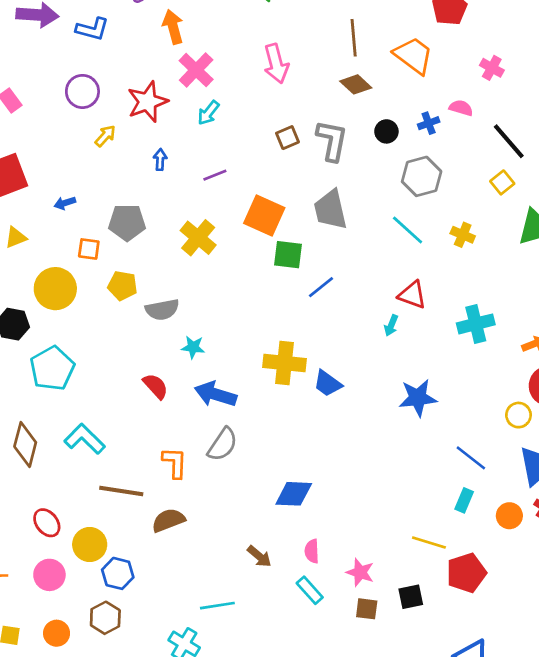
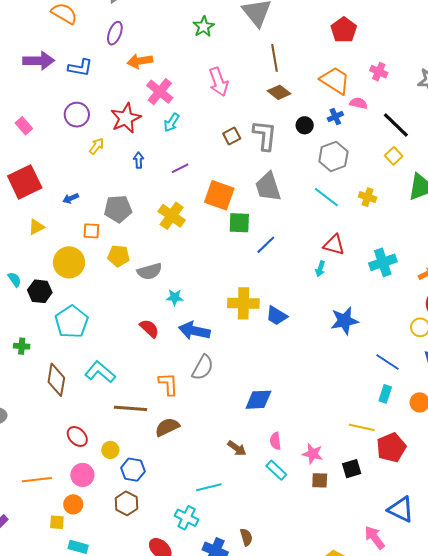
orange arrow: (173, 27) -> (140, 61), turned -80
orange trapezoid: (413, 55) -> (335, 80), moved
yellow circle: (90, 545) -> (110, 450), size x0.7
orange circle: (57, 633) -> (73, 504), moved

